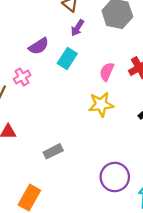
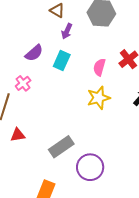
gray rectangle: (53, 151) -> (61, 147), size x1.4
purple circle: (115, 177) -> (90, 167), moved

